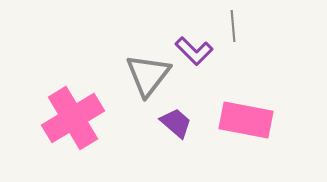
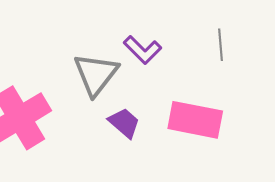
gray line: (233, 26) -> (221, 45), moved

